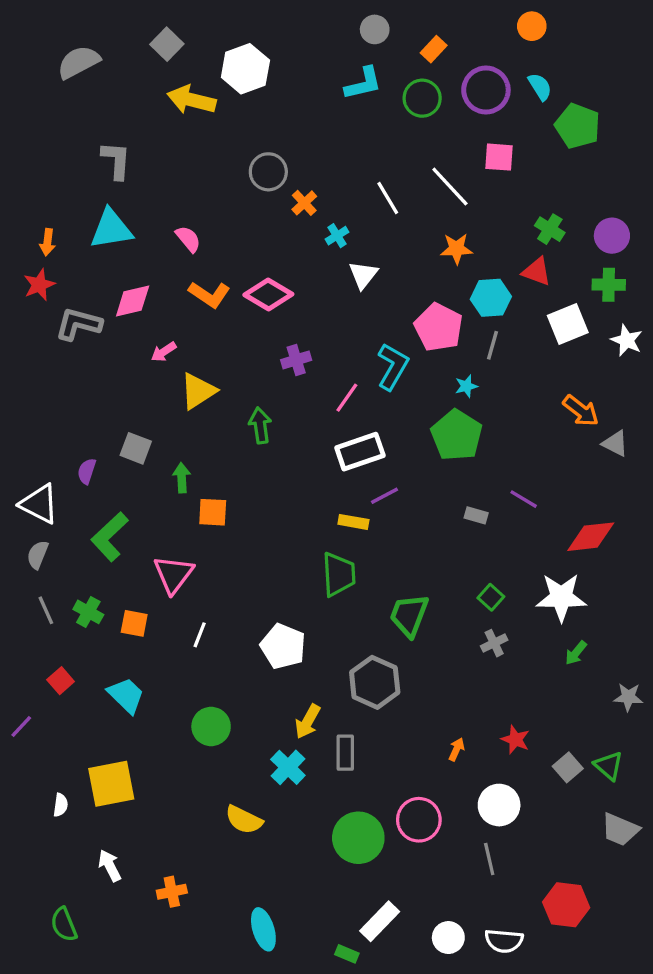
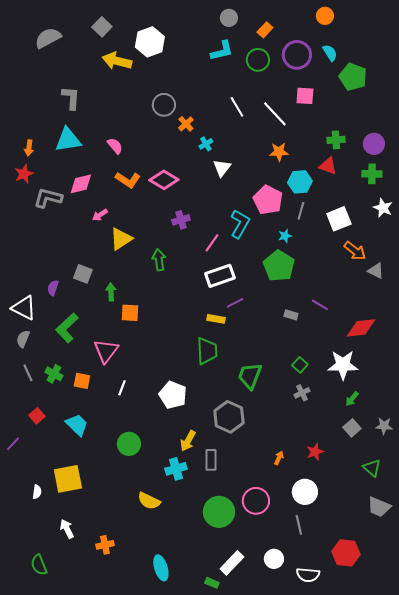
white line: (388, 198) -> (237, 107), moved
green cross: (550, 229) -> (336, 140), turned -36
white square: (568, 324) -> (339, 219), moved
red star: (515, 740) -> (315, 452), turned 30
cyan cross: (288, 767) -> (176, 469), turned 30
gray square: (568, 767) -> (352, 428), moved
white circle: (448, 938) -> (274, 559), moved

